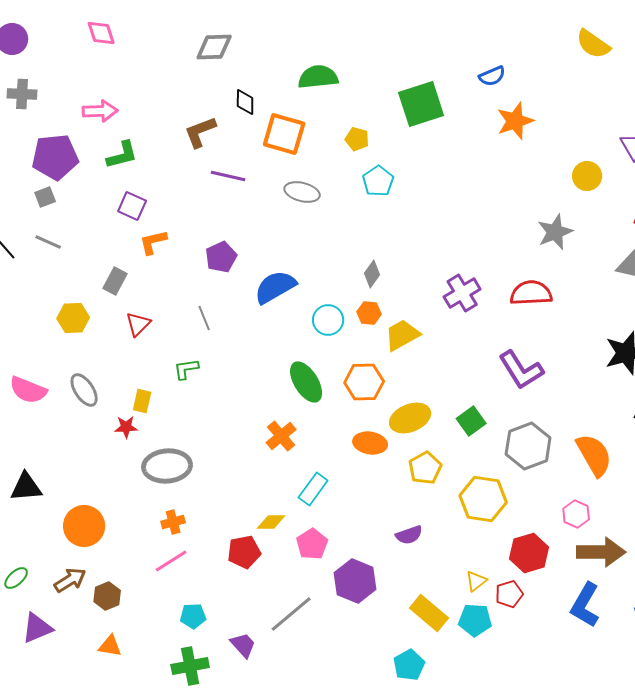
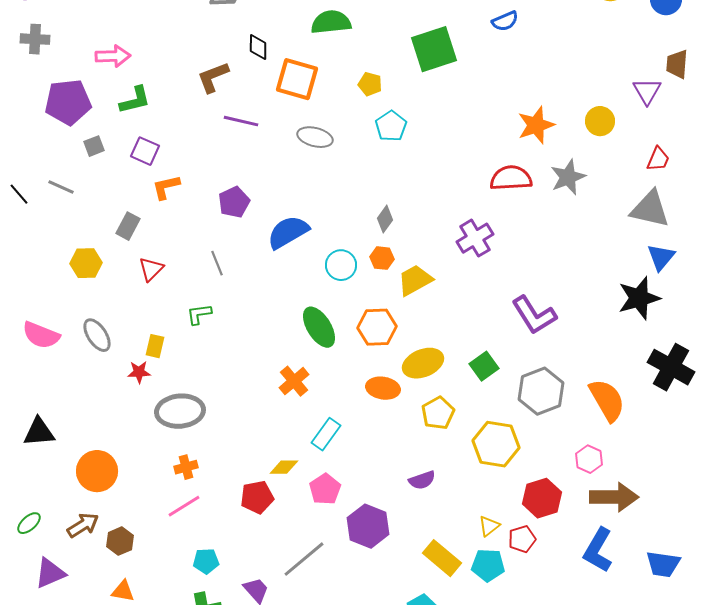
orange star: (515, 121) -> (536, 125), moved
gray square: (45, 197) -> (94, 146), moved
red semicircle: (531, 293) -> (511, 178), moved

